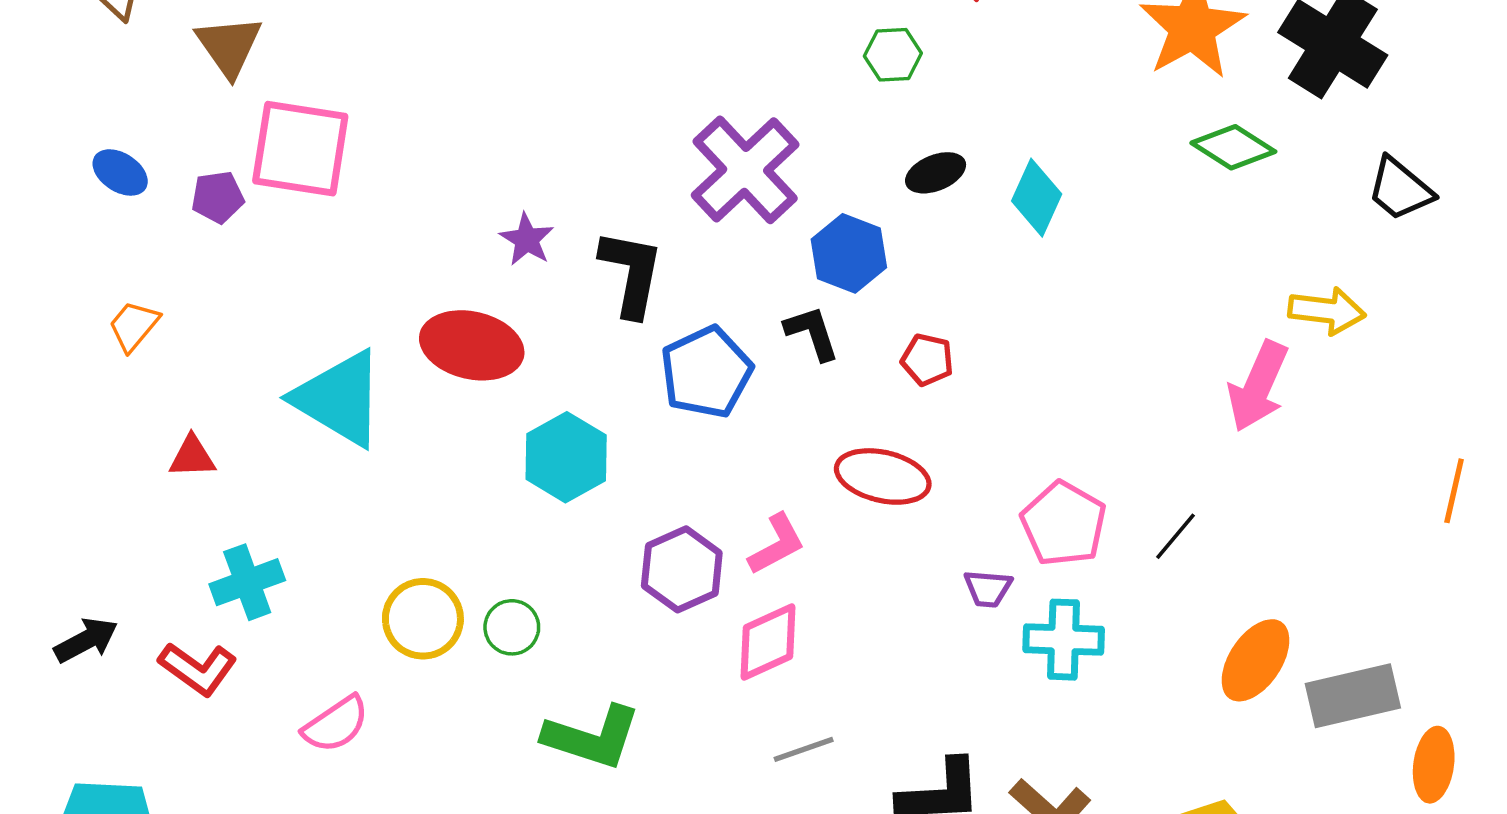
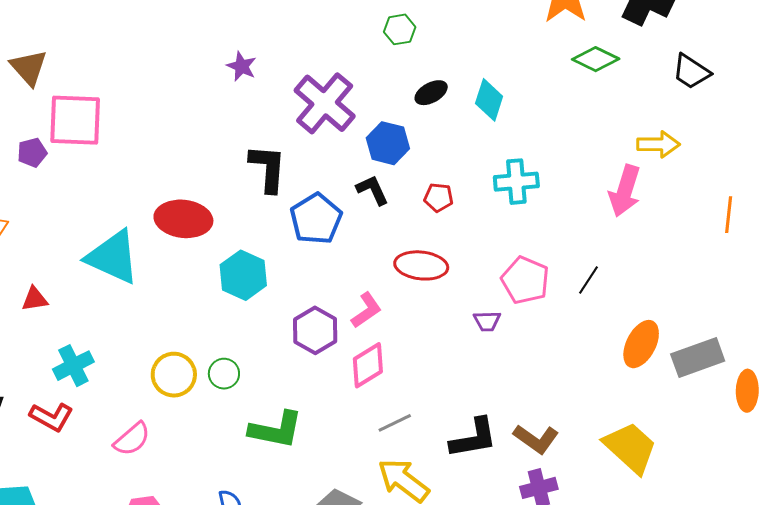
purple star: (527, 239) -> (242, 66), moved
orange line: (1454, 491) -> (729, 215), moved
cyan cross: (1064, 640) -> (516, 182), moved

